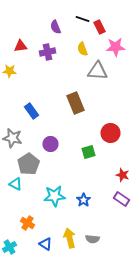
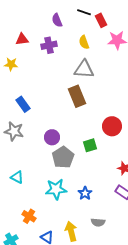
gray triangle: (98, 71) -> (84, 69), moved
blue rectangle: (32, 111) -> (23, 104), moved
gray pentagon: (28, 164) -> (63, 157), moved
gray semicircle: (92, 239) -> (98, 222), moved

